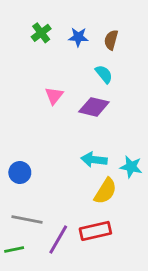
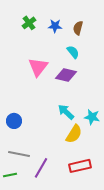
pink triangle: (54, 96) -> (38, 67), size x1.5
cyan arrow: (94, 160) -> (66, 112), turned 36
red rectangle: (95, 231) -> (80, 166), moved

